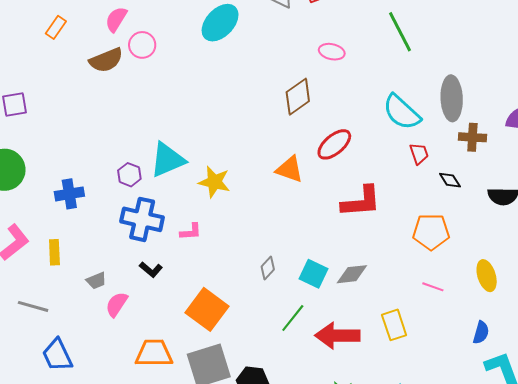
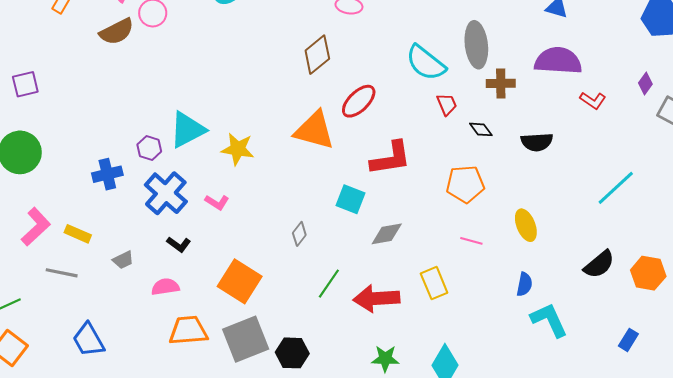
orange triangle: (290, 169) -> (314, 130), size x1.4
blue cross: (69, 194) -> (107, 174), moved
blue cross: (142, 219) -> (166, 193), turned 33
pink L-shape: (191, 232) -> (217, 202), turned 40
yellow rectangle: (54, 252) -> (78, 234), turned -60
cyan square: (313, 274) -> (350, 199), moved
pink semicircle: (117, 304) -> (165, 287), moved, turned 52
gray line: (33, 306) -> (62, 273), moved

